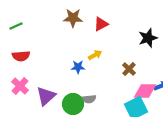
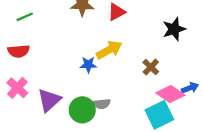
green line: (16, 26) -> (25, 17), moved
yellow arrow: (95, 55) -> (109, 50), size x1.5
pink diamond: (145, 91) -> (170, 94), turned 35

